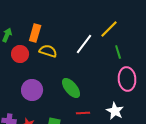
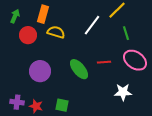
pink ellipse: (127, 79) -> (135, 60), turned -50
white star: (115, 111) -> (123, 92), turned -30
red line: (83, 113) -> (104, 62), moved

